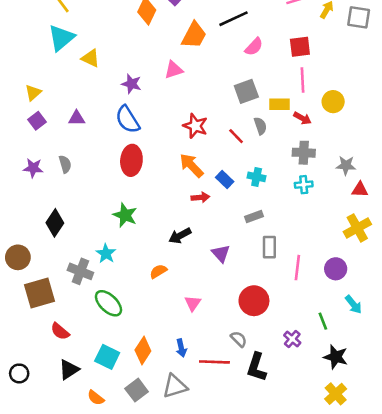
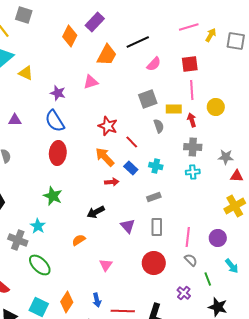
red arrow: (302, 118) -> (192, 120), turned -136
red line: (236, 136) -> (132, 142), moved
gray rectangle: (269, 247) -> (157, 227), moved
gray semicircle: (239, 339) -> (191, 260), moved

